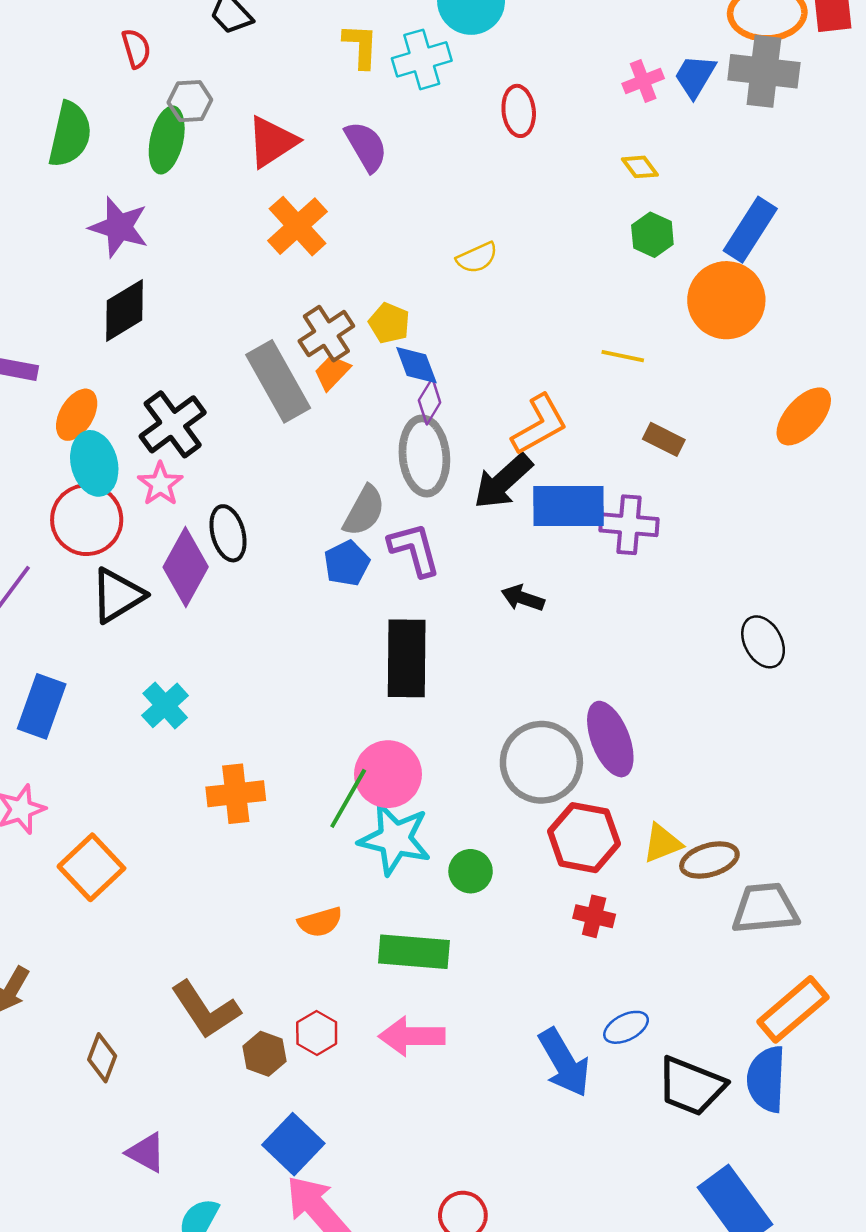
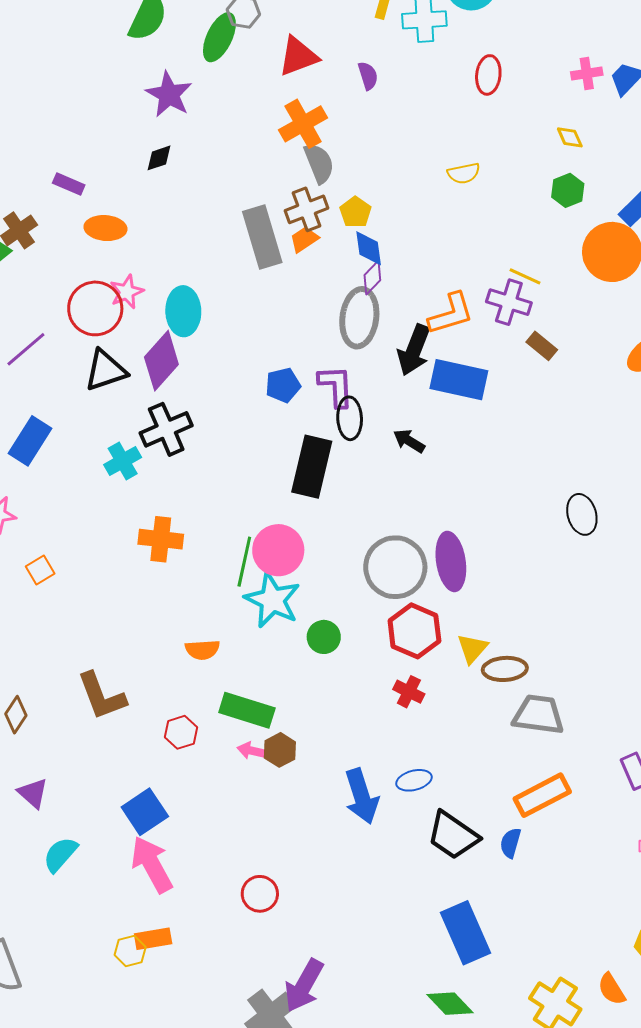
purple semicircle: (366, 146) -> (368, 76), size x0.7
yellow semicircle: (477, 258) -> (464, 173), moved
black diamond: (125, 310) -> (159, 158), size x0.6
orange ellipse: (77, 415) -> (105, 228), turned 51
black cross: (173, 424) -> (166, 429), moved
cyan ellipse: (94, 463) -> (183, 311), moved
black arrow: (503, 481) -> (414, 350), turned -39
pink star: (160, 484) -> (127, 292), moved
gray semicircle: (364, 511) -> (319, 163), moved, turned -63
purple cross: (629, 525) -> (509, 302), moved
black ellipse: (228, 533) -> (350, 418), moved
green line: (348, 798) -> (244, 562), turned -30
yellow triangle: (662, 843) -> (472, 648), turned -40
orange square: (91, 867) -> (40, 570), size x0.6
green rectangle: (414, 952) -> (247, 710), moved
pink arrow: (412, 1036) -> (252, 751), size x0.6
brown hexagon: (264, 1054) -> (280, 750), moved
blue semicircle: (766, 1079) -> (510, 843), size x0.6

